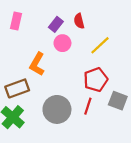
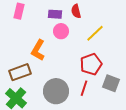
purple rectangle: (56, 24) -> (55, 14), turned 56

